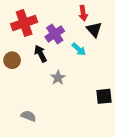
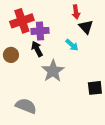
purple cross: (55, 34) -> (40, 31), moved, turned 30
gray star: (58, 78) -> (53, 71), size x1.6
gray semicircle: (28, 116) -> (26, 106), size x1.5

